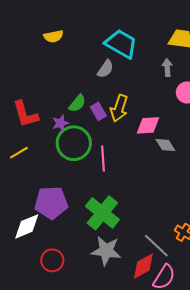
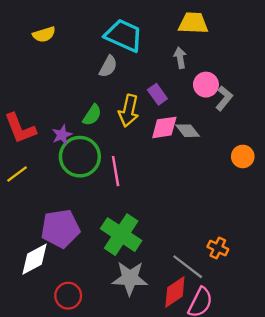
green semicircle: (77, 103) -> (92, 115), moved
purple rectangle: (98, 111) -> (157, 94), moved
gray diamond: (165, 145) -> (188, 131), moved

